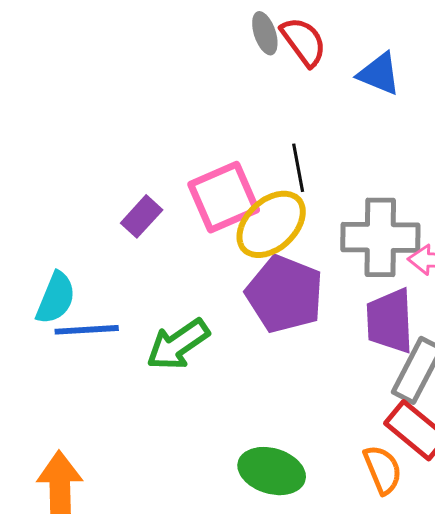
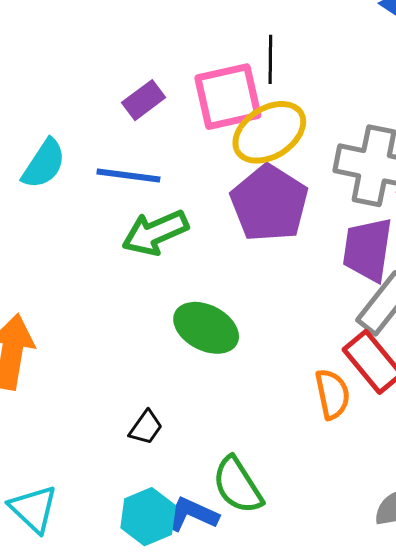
black line: (298, 168) -> (270, 59), moved
blue line: (87, 330) -> (128, 175), moved
green ellipse: (272, 471) -> (206, 328), moved

